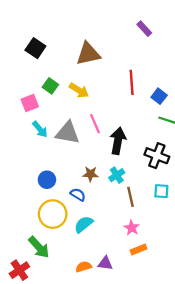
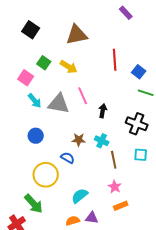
pink square: (30, 103) -> (26, 78), turned -35
black arrow: (118, 141) -> (103, 111), size x0.6
cyan cross: (117, 175) -> (102, 141), turned -32
blue circle: (47, 180) -> (36, 136), moved
cyan semicircle: (84, 224) -> (80, 196), moved

